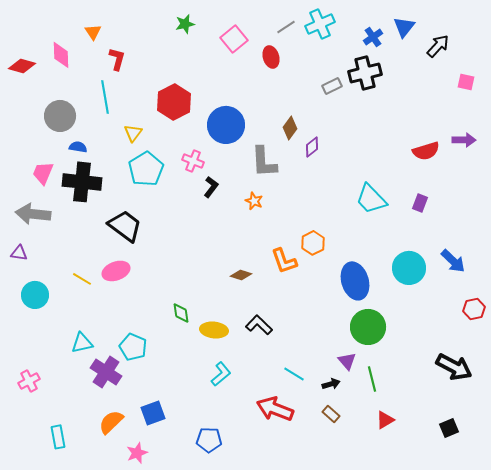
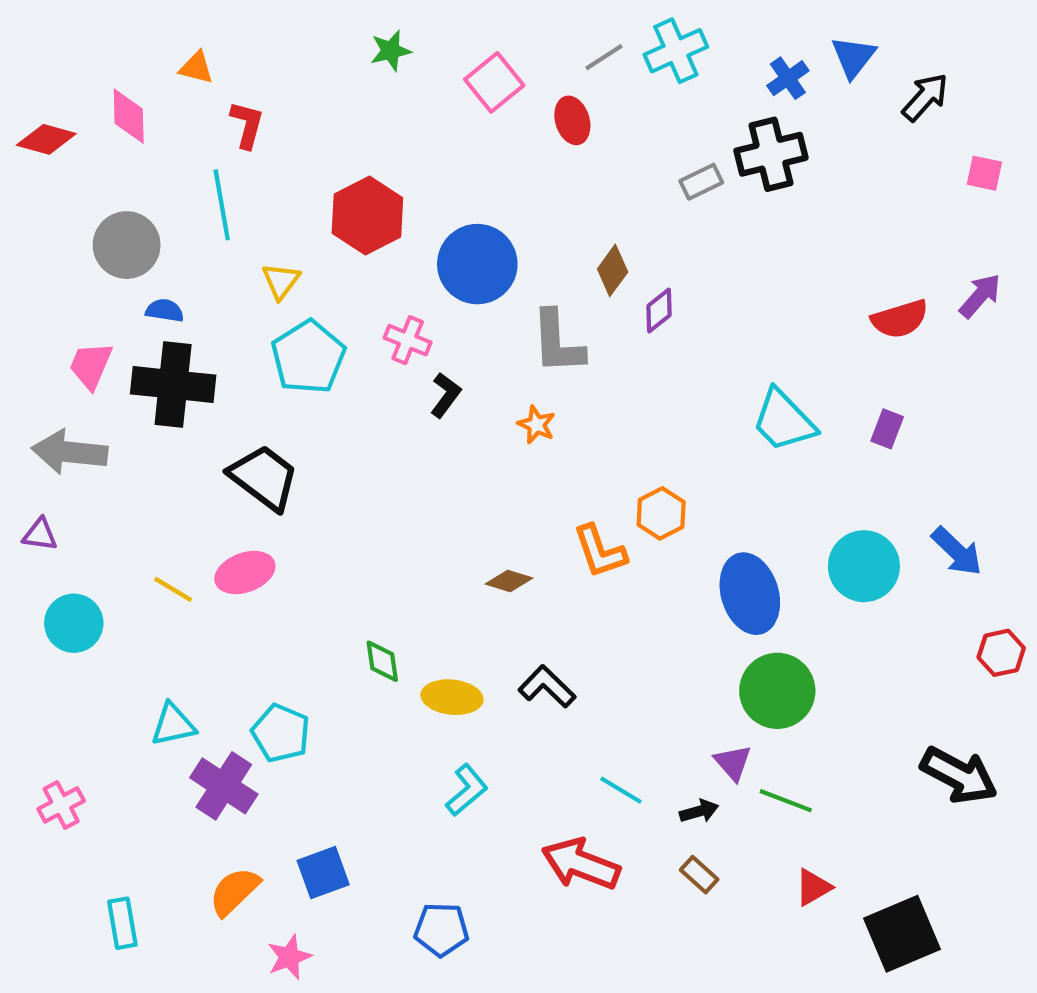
orange triangle: (93, 32) -> (196, 68), turned -42
purple arrow: (464, 140) -> (980, 296), turned -50
green line: (372, 379) -> (786, 801), turned -55
black square: (449, 428) -> (902, 934), moved, size x1.8

